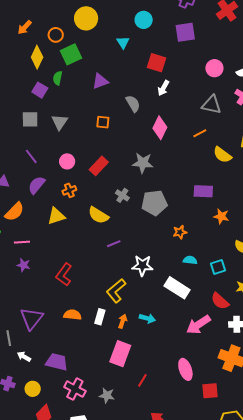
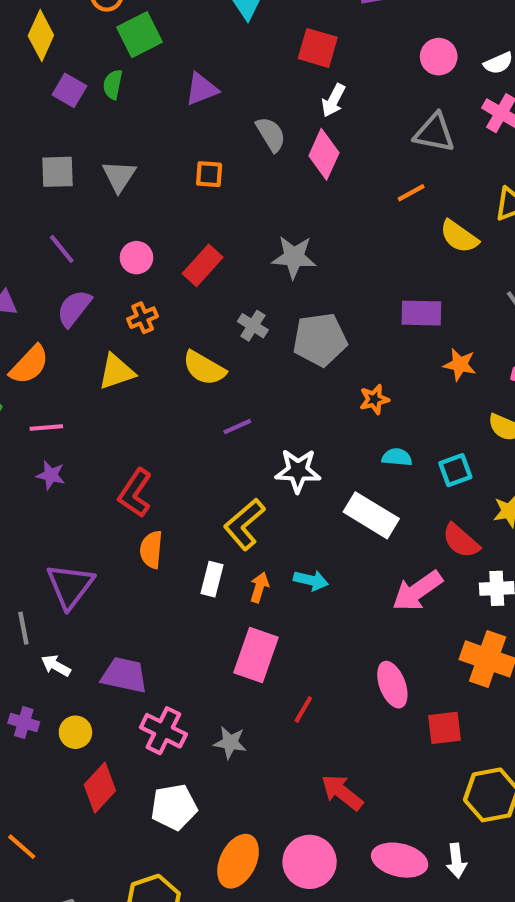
yellow diamond: (37, 57) -> (41, 35), moved
purple square: (40, 90) -> (69, 90), moved
pink diamond: (160, 128) -> (324, 154), moved
orange semicircle: (73, 315) -> (151, 550), moved, turned -90

